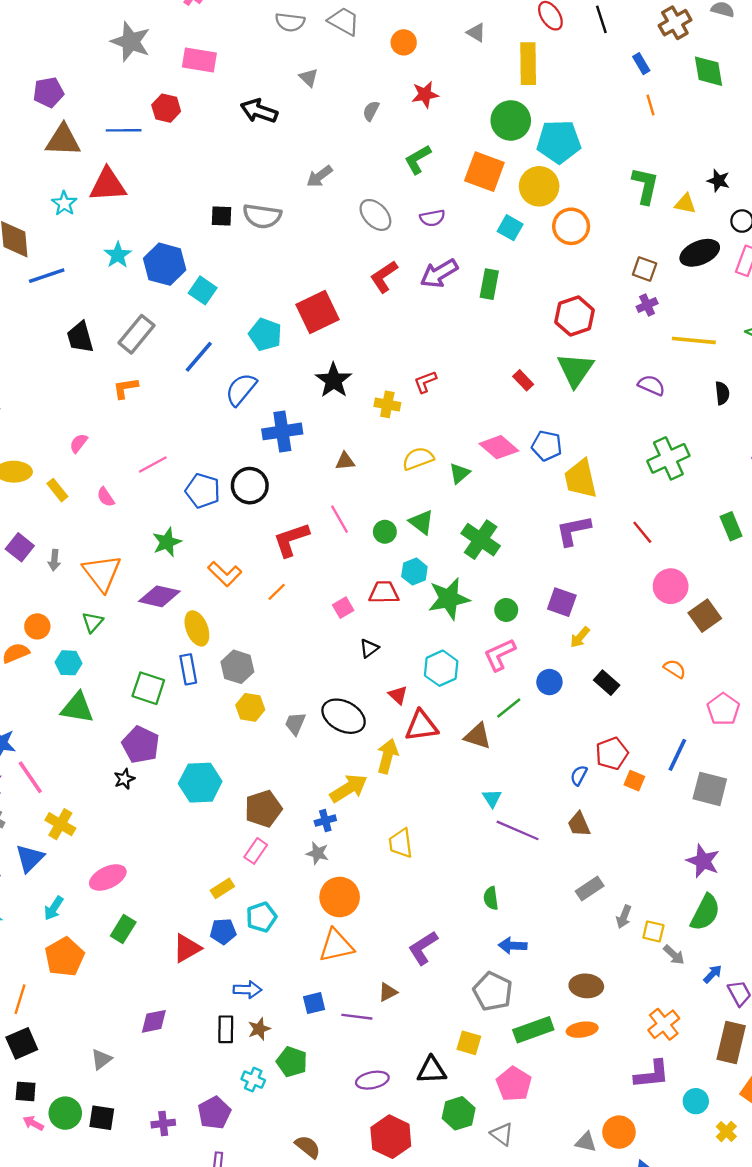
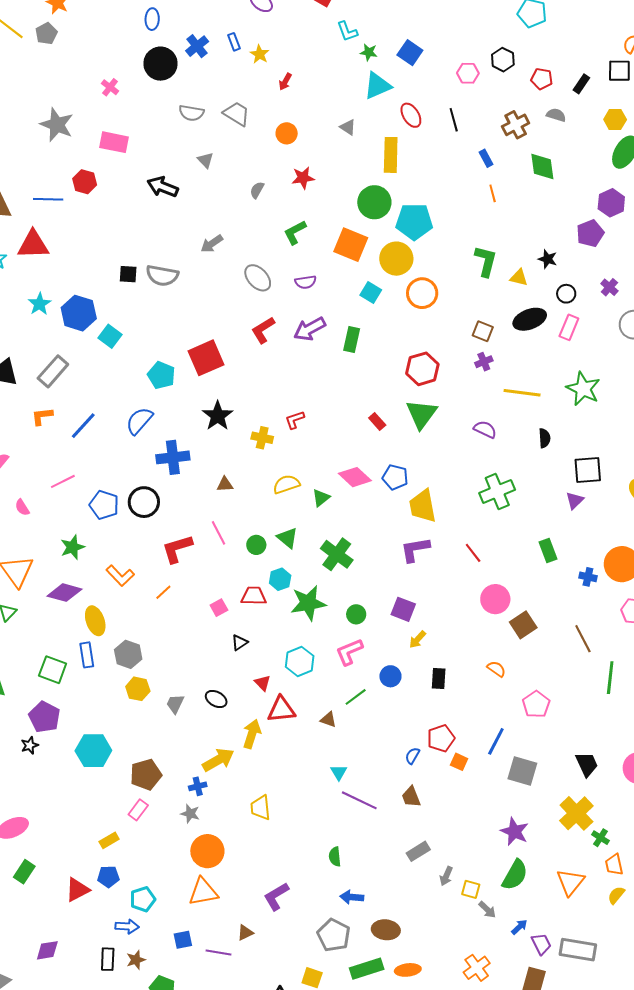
blue line: (199, 357) -> (83, 426), moved
black rectangle: (607, 683) -> (439, 678), turned 50
black ellipse: (344, 716) -> (216, 699), size x0.6
brown triangle: (478, 736) -> (328, 720), size x0.7
cyan pentagon: (261, 917) -> (143, 899), moved
brown ellipse: (586, 986) -> (386, 930), moved

